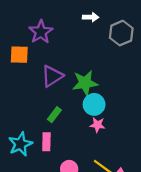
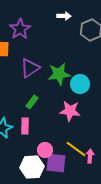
cyan circle: (94, 104) -> (80, 84), moved
pink star: (97, 125) -> (70, 111), size x1.5

